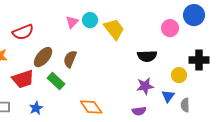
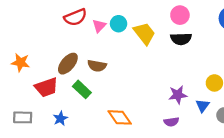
pink circle: (170, 28) -> (180, 15), moved
red semicircle: (23, 32) -> (75, 17), moved
black semicircle: (147, 56) -> (181, 39), moved
brown semicircle: (70, 59) -> (97, 66), turned -102

